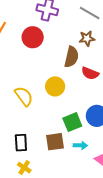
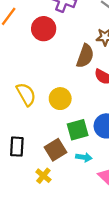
yellow circle: (55, 86) -> (60, 99), moved
brown square: (55, 142) -> (55, 150), turned -30
yellow cross: (24, 168) -> (43, 176), moved

